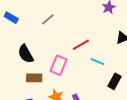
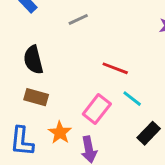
red line: (81, 45) -> (115, 68), turned 36
pink rectangle: (59, 65) -> (97, 109), moved

